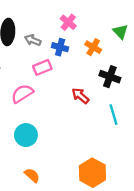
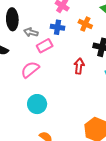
gray arrow: (33, 40) -> (31, 32), moved
red arrow: (80, 96) -> (79, 66), turned 63

